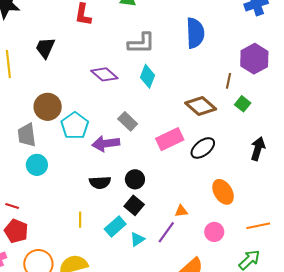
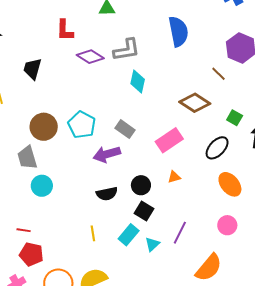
purple diamond: (104, 74) -> (90, 57), moved
brown line: (228, 81) -> (218, 74), turned -49
green square: (243, 104) -> (235, 118), moved
cyan pentagon: (75, 126) -> (82, 125), moved
black ellipse: (203, 148) -> (217, 148), moved
orange triangle: (181, 211) -> (174, 177), moved

